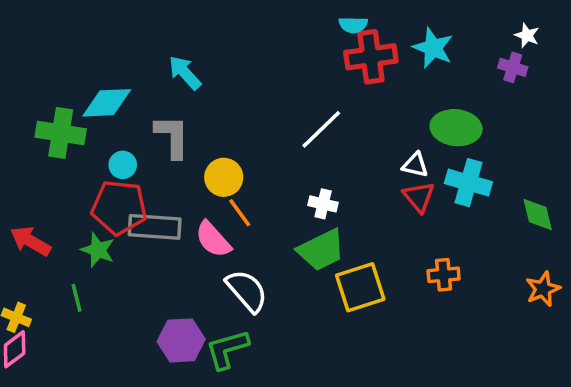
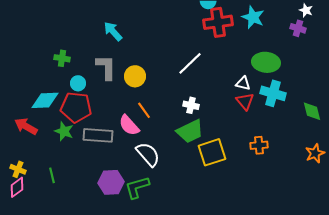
cyan diamond: (107, 103) -> (45, 100), moved
green cross: (61, 133) -> (62, 58), moved, size x0.6
yellow circle: (224, 177) -> (135, 76), moved
gray rectangle: (155, 227) -> (98, 135), moved
green line: (77, 298) -> (52, 175), moved

